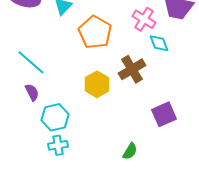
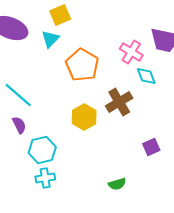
purple square: (164, 114) -> (151, 147), size x0.7
green semicircle: (130, 151) -> (117, 184), turned 42

